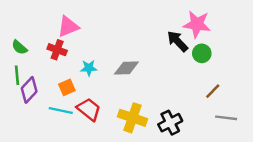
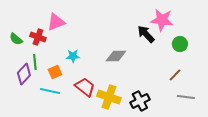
red cross: (57, 50) -> (38, 37), moved
green circle: (202, 53) -> (180, 44), moved
gray diamond: (126, 68) -> (116, 56), moved
green line: (17, 75) -> (35, 62), moved
red trapezoid: (89, 109) -> (85, 87), moved

